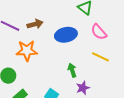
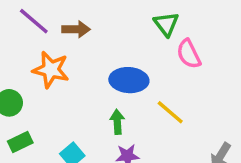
pink semicircle: (99, 32) -> (189, 54), moved
blue ellipse: (66, 35) -> (129, 80), moved

